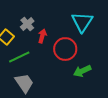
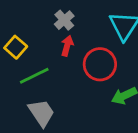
gray cross: (27, 24) -> (64, 20), moved

